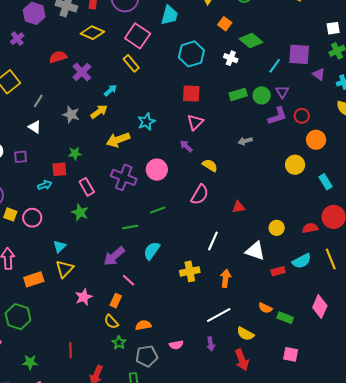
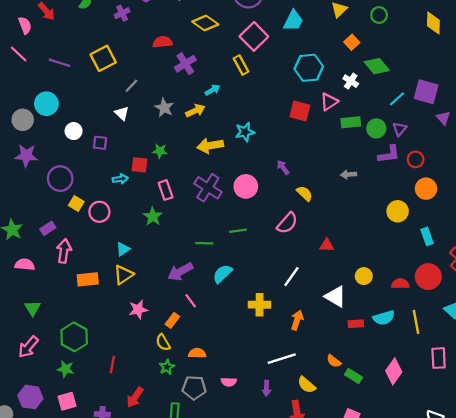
pink triangle: (195, 122) -> (329, 102), moved
green hexagon: (18, 317) -> (74, 337), moved

